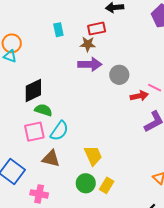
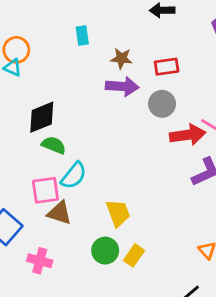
red rectangle: (97, 29) -> (167, 67), moved
red arrow: (139, 96) -> (188, 135), size x1.4
pink square: (34, 132) -> (45, 190), moved

